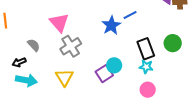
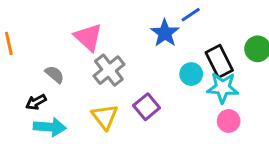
cyan circle: (114, 65) -> (191, 74), moved
cyan star: (146, 67) -> (223, 88), size x1.5
purple square: (104, 74) -> (147, 107), moved

